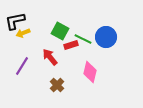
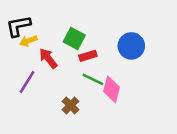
green line: (83, 39) -> (93, 79), moved
red arrow: (50, 57) -> (48, 58), moved

